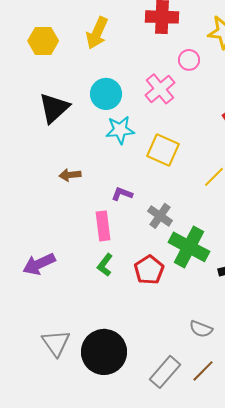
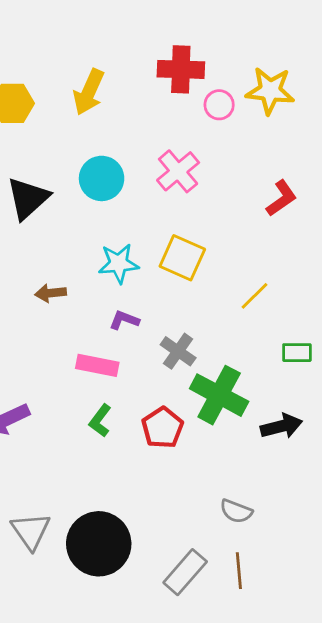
pink circle: (189, 60) -> (219, 105), moved
cyan star: (120, 130) -> (119, 263), moved
pink rectangle: (103, 226) -> (97, 365), turned -72
brown line: (203, 371) -> (239, 571), turned -50

